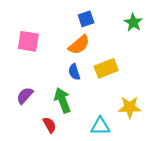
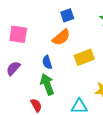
blue semicircle: (74, 72) -> (47, 62), moved
purple semicircle: (25, 96) -> (13, 68), moved

